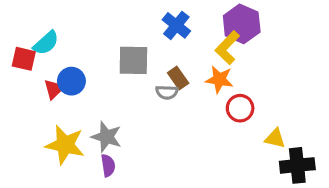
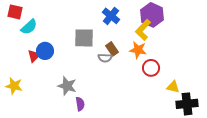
red square: (24, 59) -> (15, 12), moved
yellow star: (65, 145) -> (14, 86), moved, size x0.7
purple semicircle: (108, 165) -> (80, 104), moved

